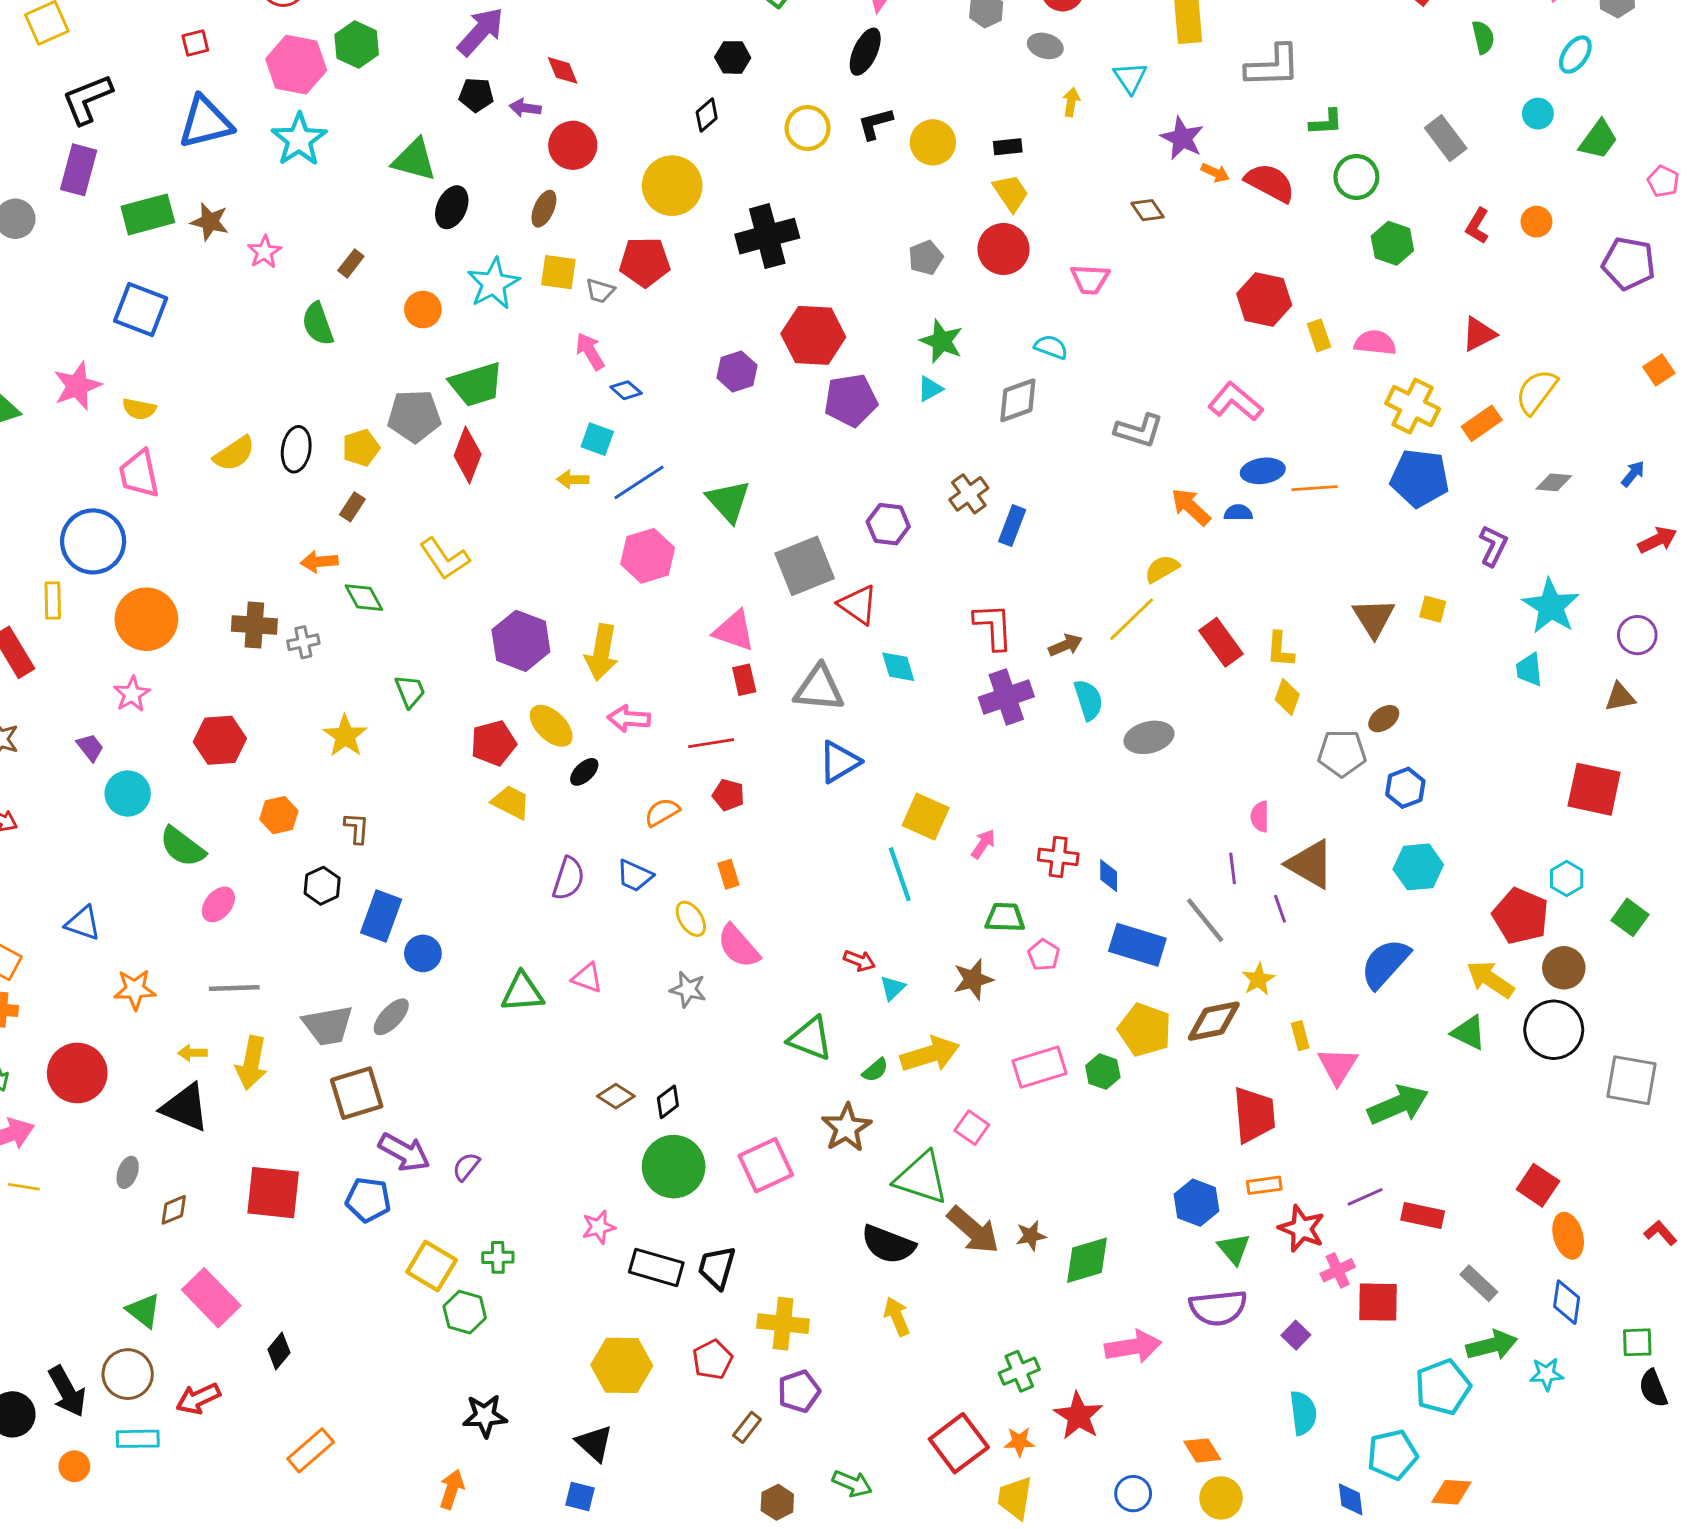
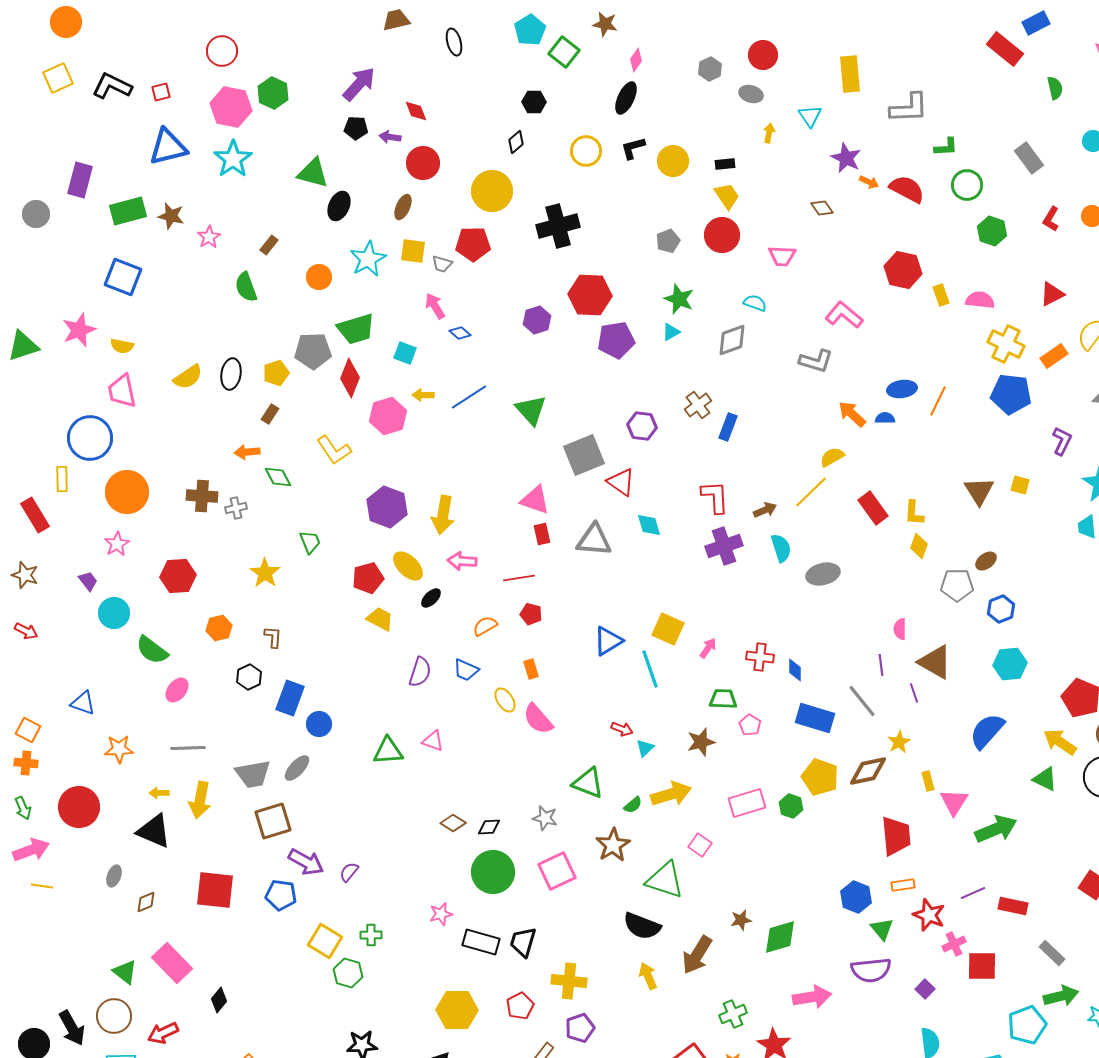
black L-shape: (87, 99) -> (112, 86), moved, turned 48
pink L-shape: (1235, 402) -> (844, 315), moved
cyan square: (597, 439) -> (405, 353), moved
orange line: (1315, 488) -> (938, 401), turned -60
pink hexagon: (648, 556) -> (388, 416), moved
blue triangle: (839, 762) -> (608, 641), moved
gray star: (688, 989) -> (545, 818), moved
black diamond: (668, 1102) -> (489, 827), turned 35
brown arrow: (973, 1230) -> (697, 955), moved, turned 81

